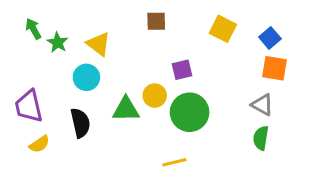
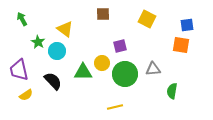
blue square: (270, 38) -> (187, 25), moved, turned 32
green star: (58, 42) -> (38, 42), moved
gray triangle: (262, 105) -> (153, 69), moved, turned -35
black semicircle: (80, 123) -> (53, 81), turned -30

